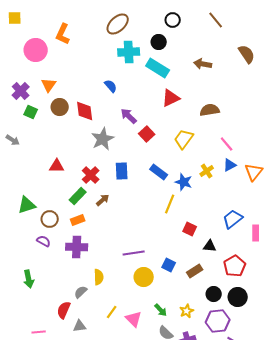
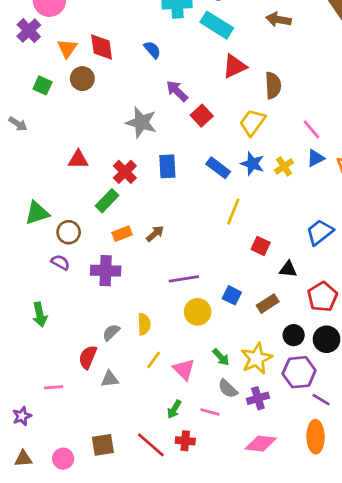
purple cross: (21, 91) -> (29, 31), moved
brown semicircle: (210, 110) -> (273, 85), moved, turned 96
red diamond: (85, 111) -> (102, 47), moved
gray star: (103, 139) -> (141, 122), turned -30
blue star: (184, 182) -> (252, 164), moved
brown arrow: (103, 200) -> (155, 234), moved
orange rectangle: (78, 220) -> (122, 234), moved
yellow semicircle: (99, 277) -> (144, 324), moved
yellow star: (187, 311) -> (257, 358), size x1.6

